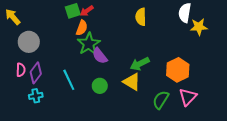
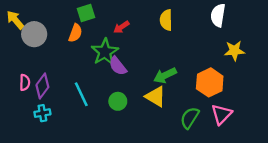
red arrow: (87, 11) -> (121, 27), moved
yellow star: (199, 27) -> (234, 51), moved
orange semicircle: (82, 28) -> (75, 33), moved
gray circle: (29, 42) -> (34, 34), moved

